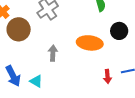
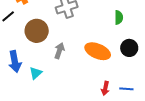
brown circle: (19, 29) -> (37, 31), moved
cyan triangle: (36, 81) -> (36, 73), turned 32

